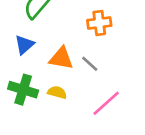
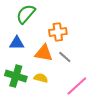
orange cross: (99, 23) -> (58, 32), moved
blue triangle: (24, 45) -> (17, 43), turned 42

